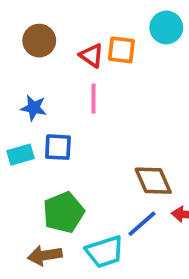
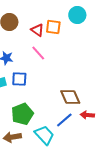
pink line: (93, 98) -> (38, 53), turned -42
cyan trapezoid: (105, 252) -> (44, 135), turned -115

